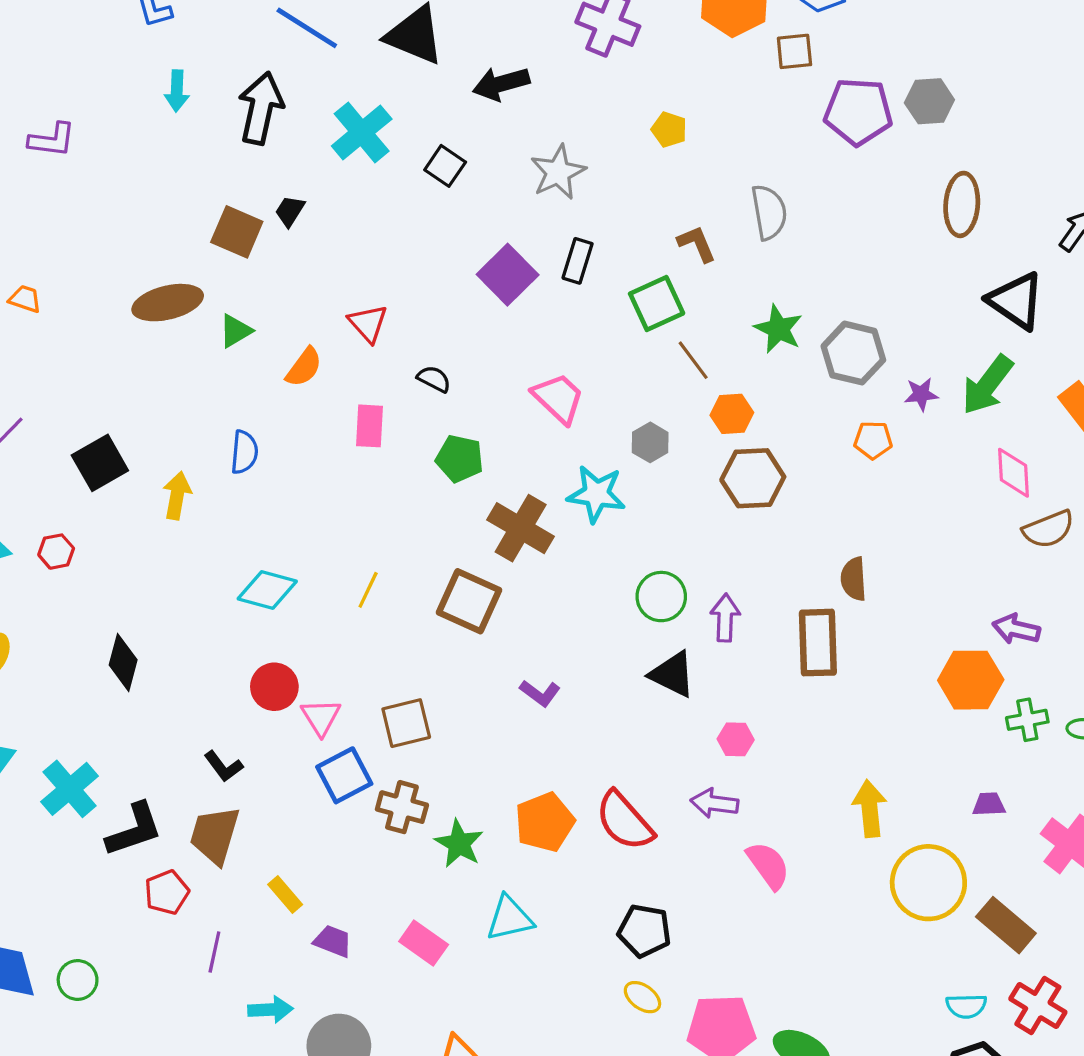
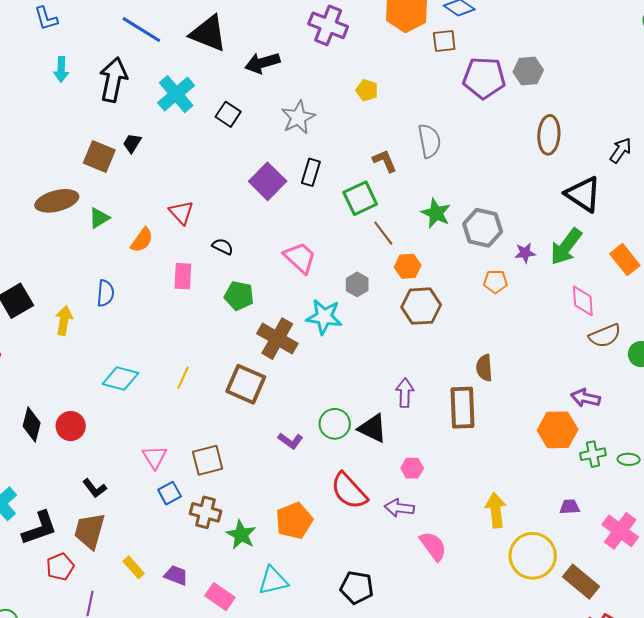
green circle: (661, 597) -> (335, 424), moved
red circle: (274, 687) -> (71, 426), moved
blue square: (344, 775) -> (170, 493), size x0.7
red semicircle: (624, 821) -> (349, 491), moved
purple trapezoid: (333, 941) -> (176, 575), moved

